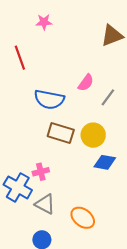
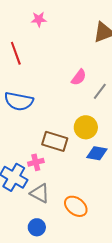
blue semicircle: (49, 99) -> (19, 101), moved
brown rectangle: (61, 133) -> (55, 141), moved

